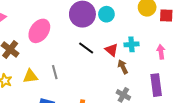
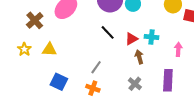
red triangle: (112, 50) -> (131, 39), turned 40
gray line: (55, 72) -> (96, 67), moved, turned 40

